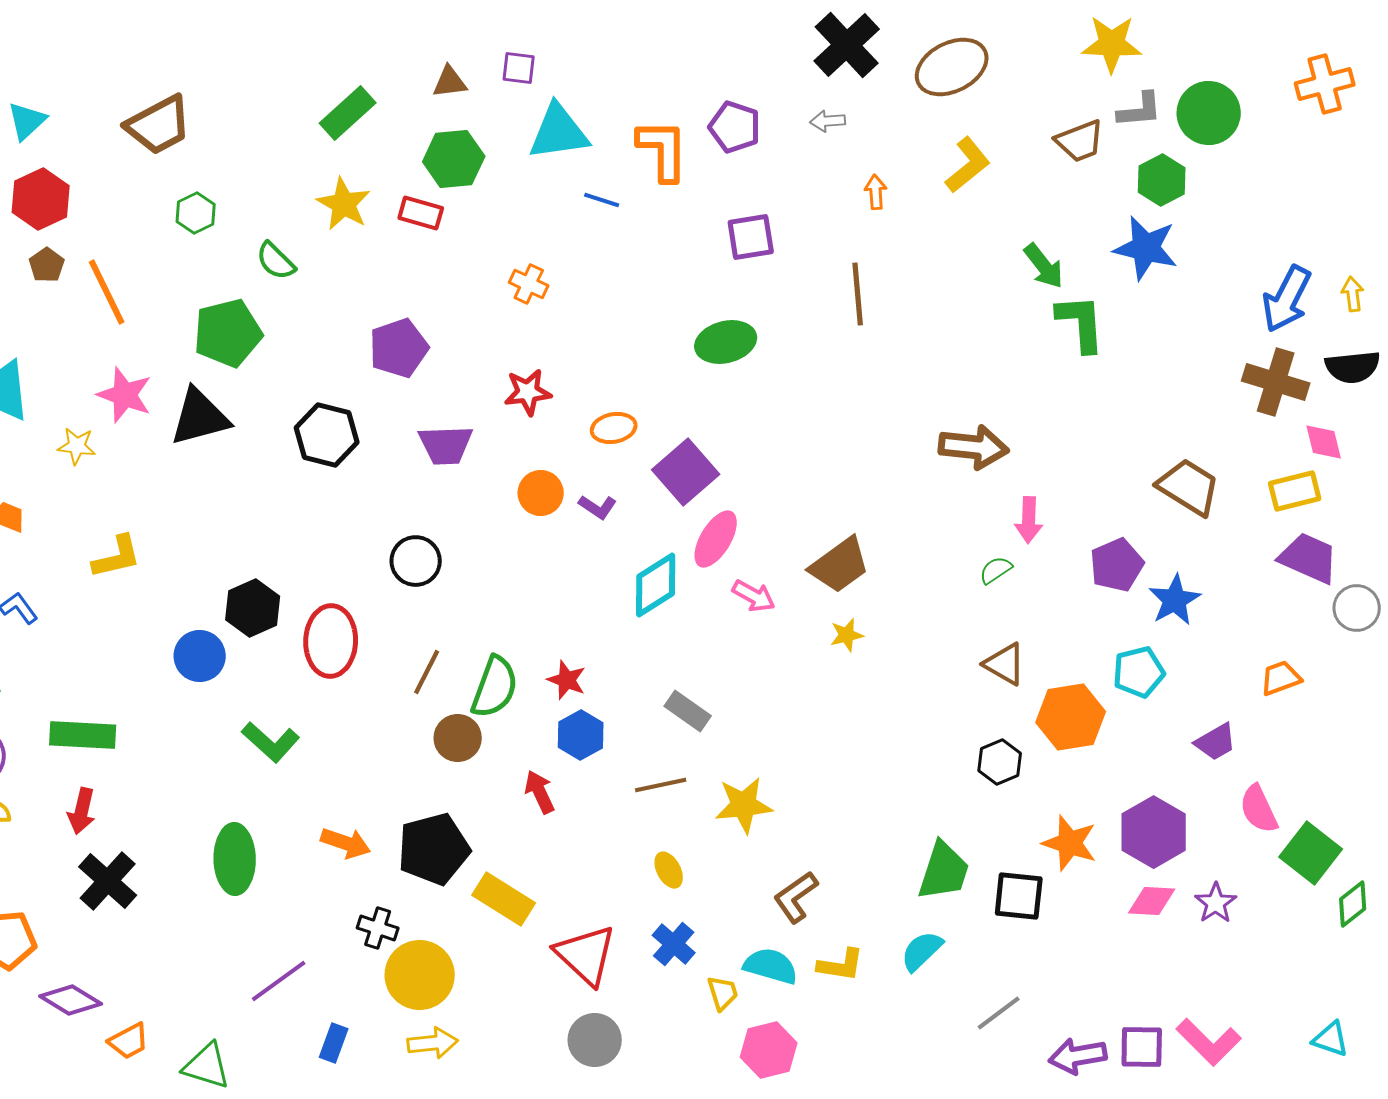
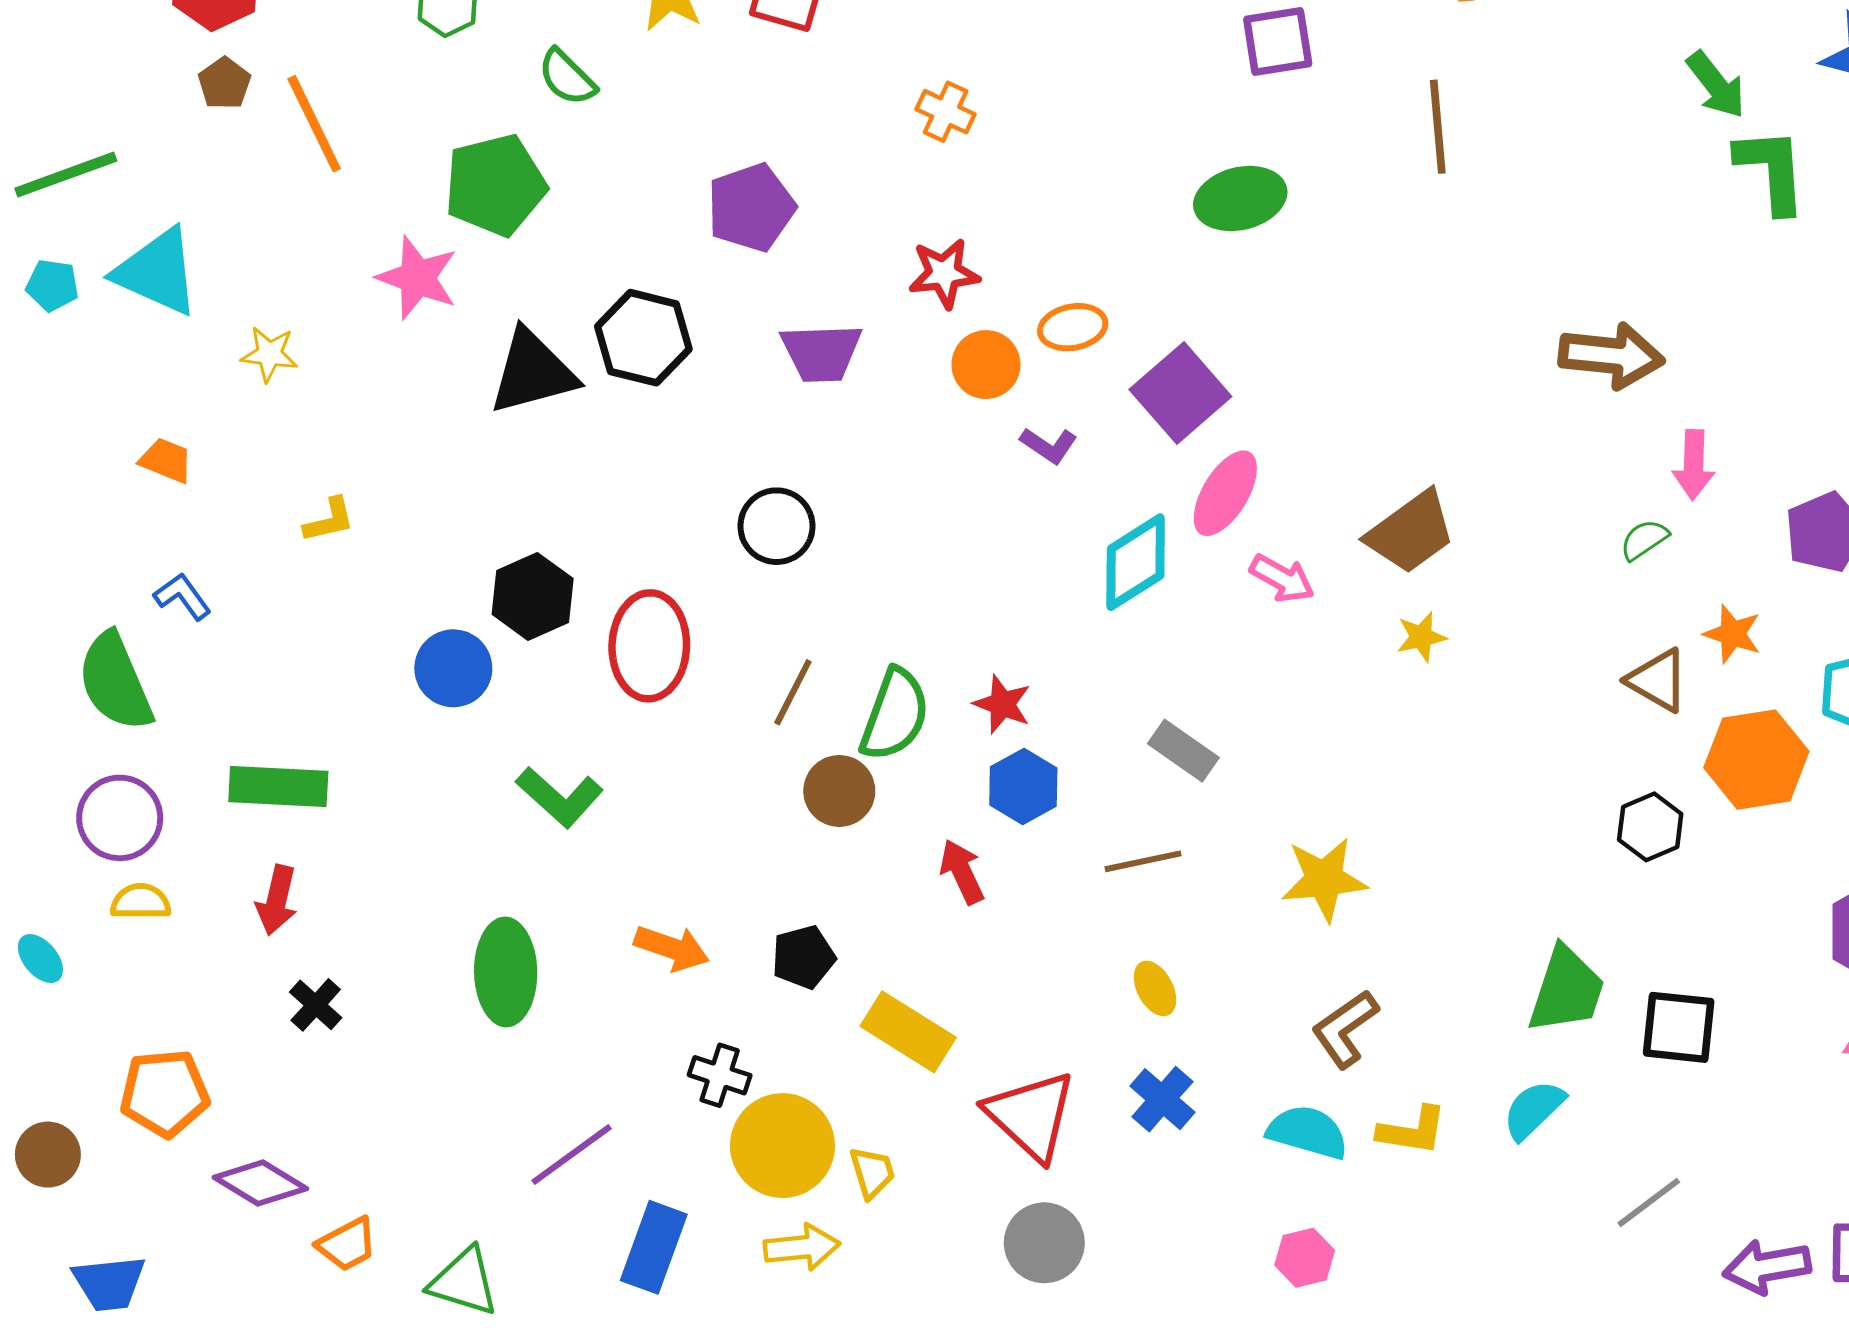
pink star: (125, 395) -> (417, 278), moved
black triangle: (200, 417) -> (533, 372), moved
orange circle: (541, 493) -> (986, 365), moved
yellow L-shape: (117, 557) -> (329, 520), size x0.7
yellow star: (744, 805) -> (1324, 879), moved
orange star: (1070, 843) -> (1732, 634), moved, size x0.7
black pentagon: (434, 849) -> (803, 957), size x0.6
black cross: (108, 881) -> (316, 1005), size x0.6
yellow trapezoid: (723, 993) -> (872, 1172), moved
blue rectangle: (334, 1043) -> (654, 1247), size x1.5
pink hexagon: (769, 1050) -> (1305, 1258), size x0.7

